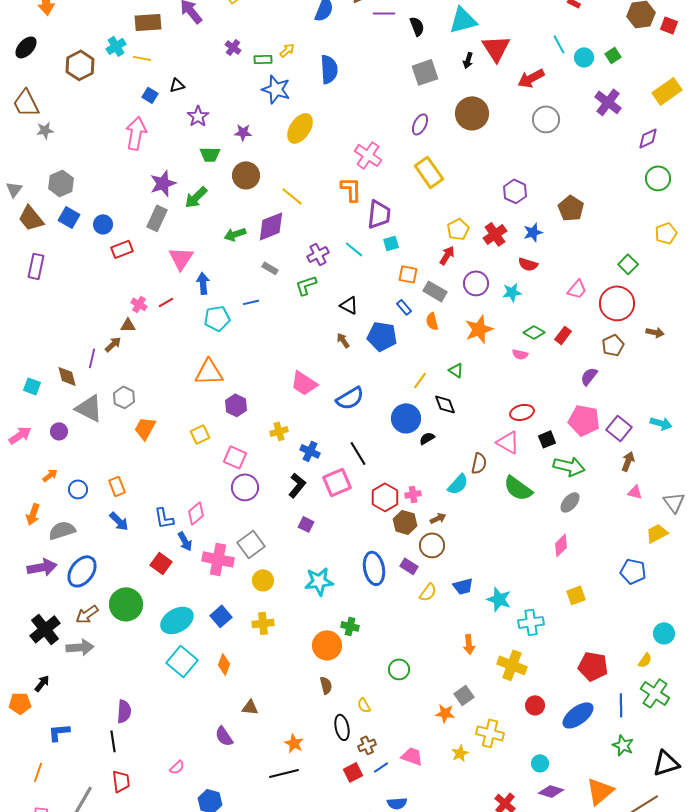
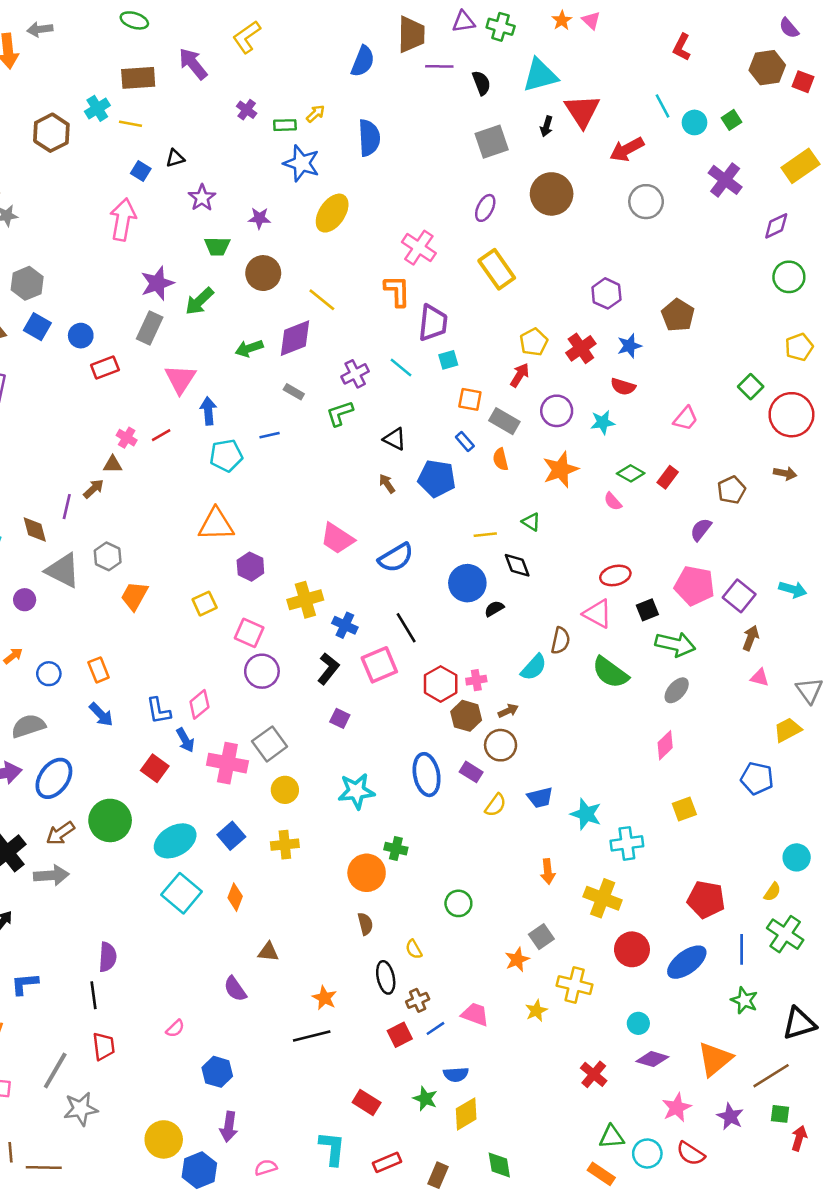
red circle: (617, 303) -> (791, 415), moved
pink semicircle: (520, 354) -> (613, 501), turned 35
yellow line: (420, 380) -> (485, 535), turned 48
yellow cross: (279, 431) -> (305, 600), size x1.5
red circle: (535, 705) -> (632, 949), size x1.4
orange star: (445, 713) -> (517, 960), turned -30

